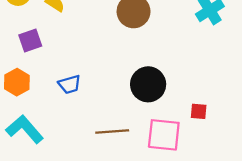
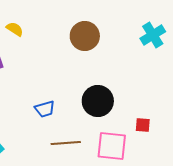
blue trapezoid: (70, 84) -> (45, 109), moved

